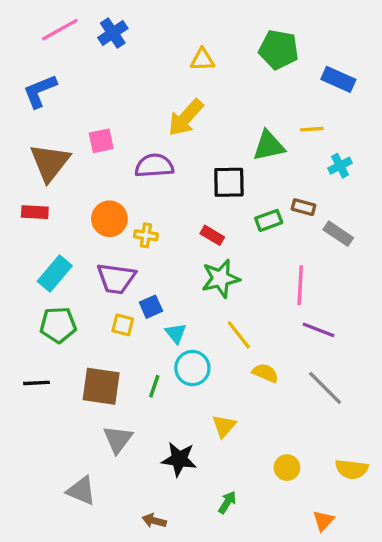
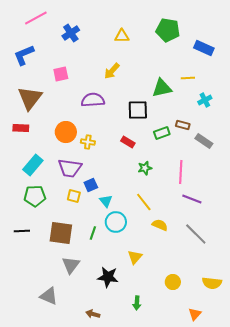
blue cross: (113, 33) -> (71, 33), moved
yellow arrow: (186, 118) -> (112, 71), size x0.7
pink square: (101, 141) -> (61, 74), moved
green star: (221, 278) -> (145, 168), moved, size x0.6
green arrow: (227, 502) -> (137, 303), turned 152

